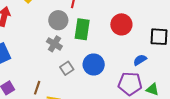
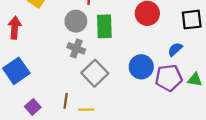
blue circle: (94, 65) -> (141, 67), moved
gray square: (67, 68) -> (95, 73), size x1.6

